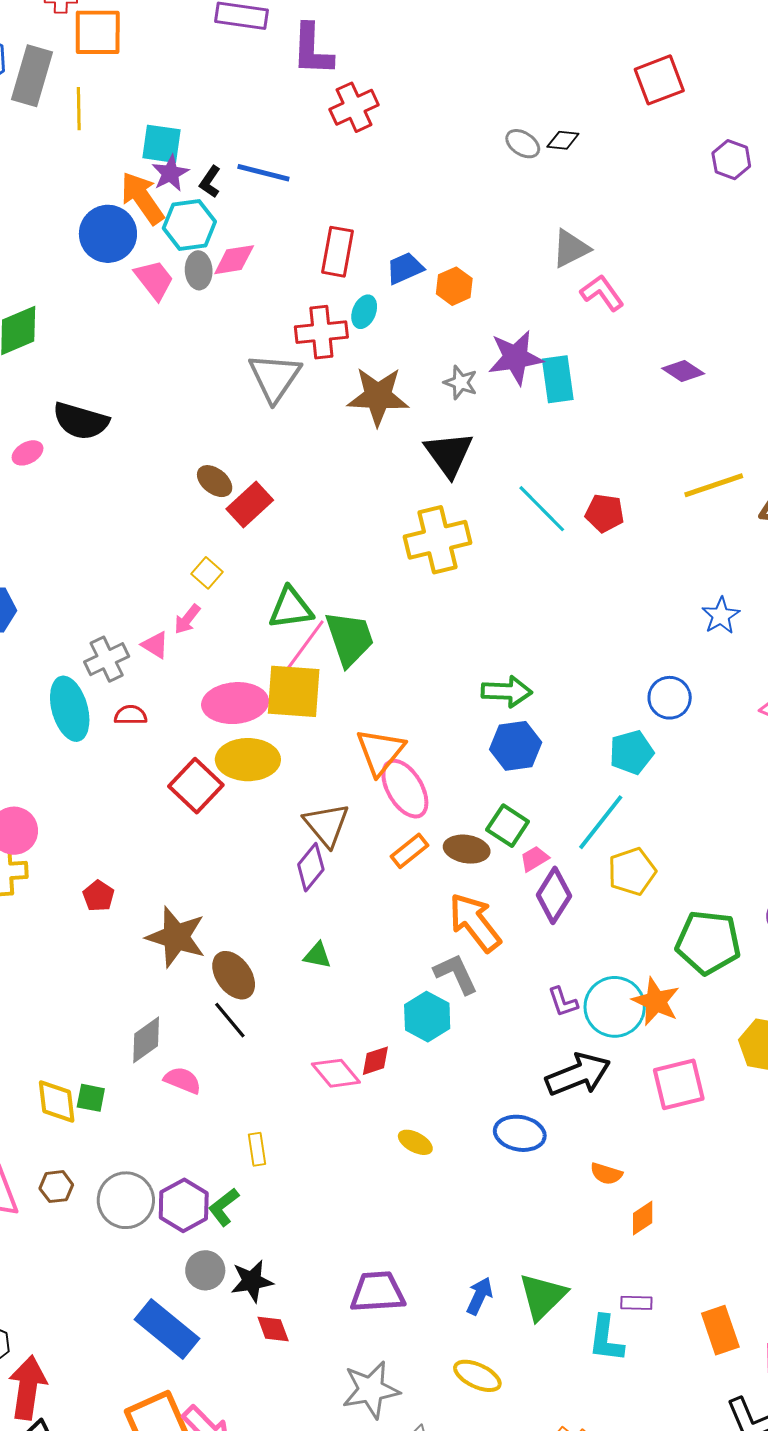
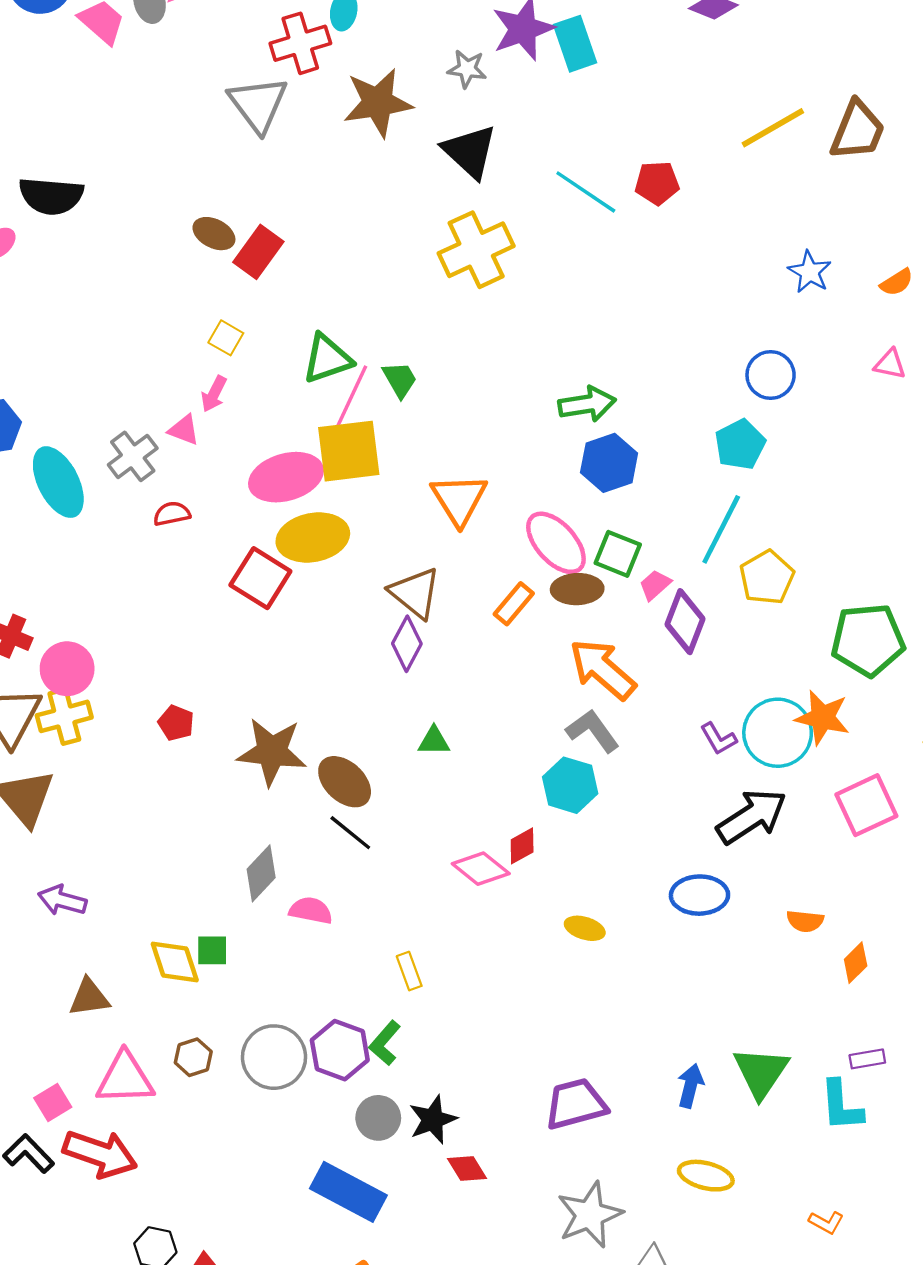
green trapezoid: (350, 638) -> (400, 380), size x0.6
cyan ellipse: (70, 709) -> (58, 482), moved
pink ellipse: (405, 789) -> (556, 543), moved

